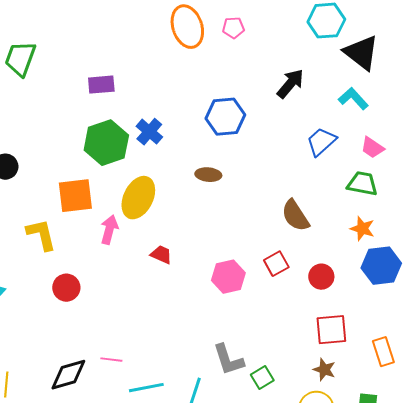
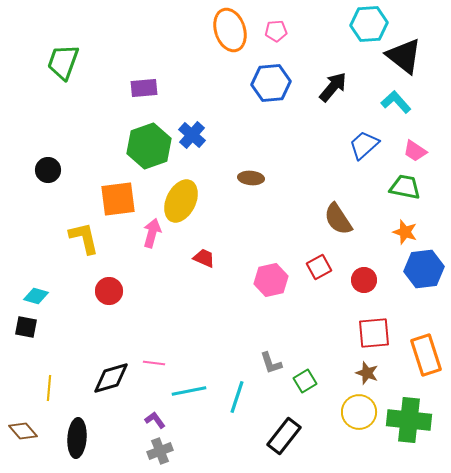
blue hexagon: (225, 117) -> (271, 83), moved
orange rectangle: (383, 352) -> (426, 355), size x1.4
gray L-shape: (228, 360) -> (271, 363), size x0.7

